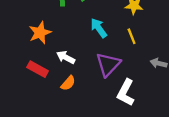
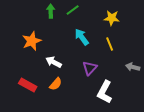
purple triangle: (108, 64) -> (90, 68), size x0.7
red rectangle: (38, 69) -> (28, 85), moved

